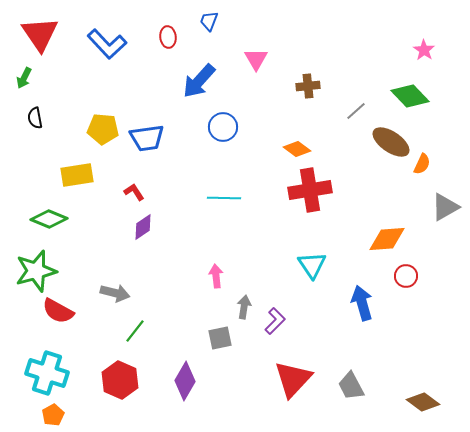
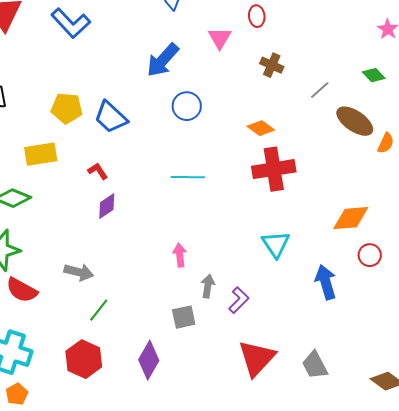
red ellipse: (168, 37) -> (257, 16), moved
brown cross: (308, 86) -> (272, 65), turned 30
green diamond: (410, 96) -> (374, 75), size x0.6
blue trapezoid: (147, 138) -> (111, 117), turned 51

